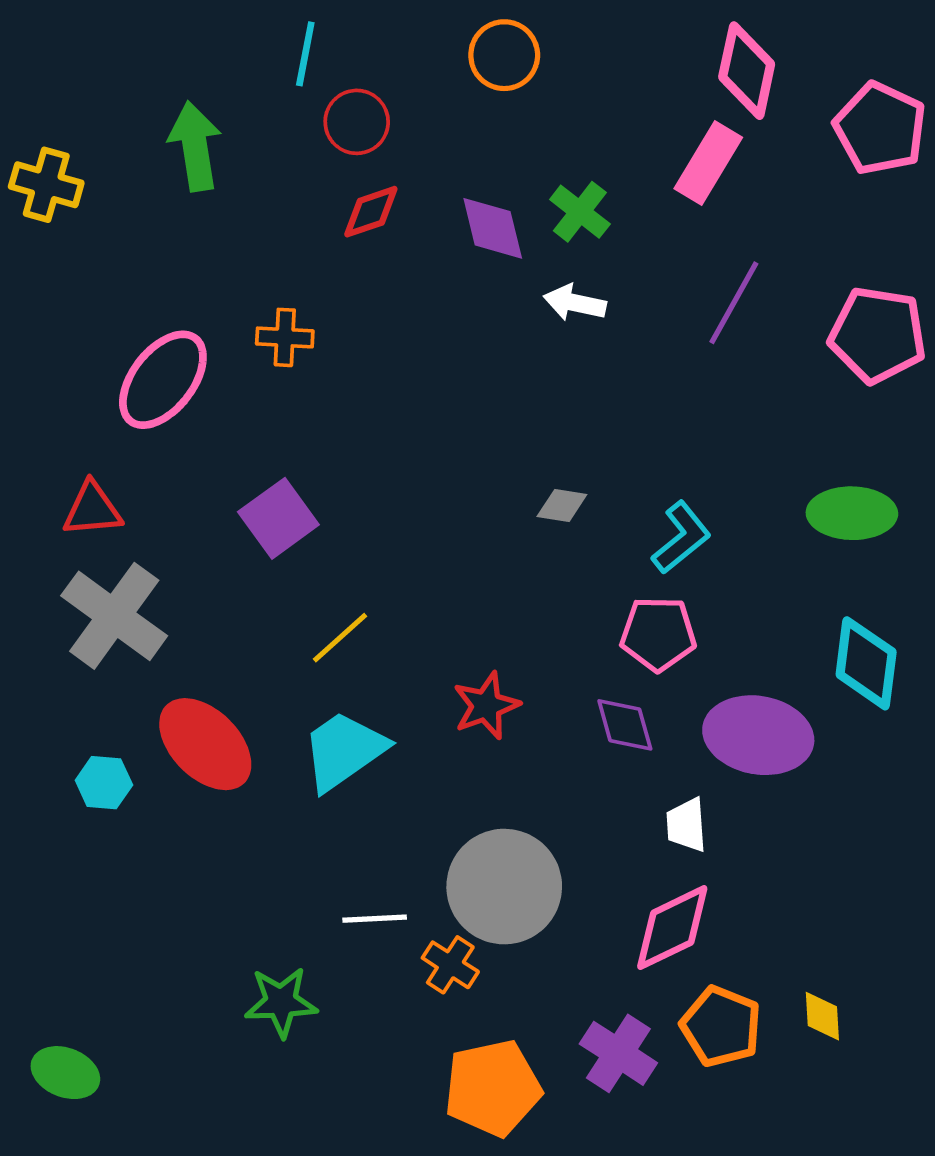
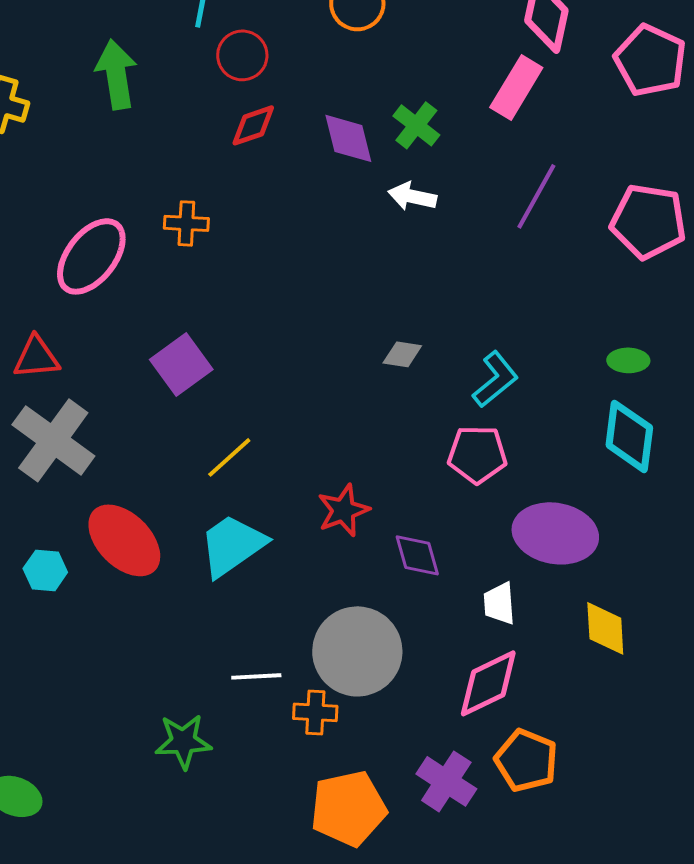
green ellipse: (852, 513) -> (628, 360), size x0.6
cyan diamond: (866, 663) -> (629, 436), moved
purple diamond: (625, 725) -> (417, 555), moved
orange cross: (450, 965) -> (315, 712), turned -30
yellow diamond: (822, 1016) -> (605, 628), moved, size x1.4

